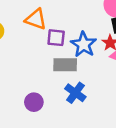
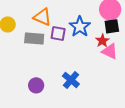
blue star: (84, 44) -> (80, 27), moved
gray rectangle: (65, 65) -> (34, 38), moved

